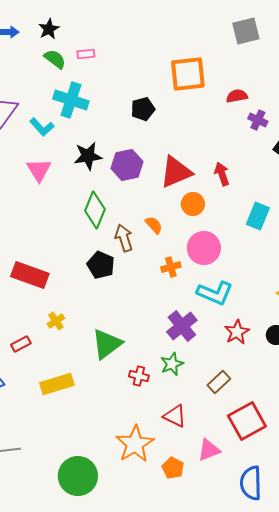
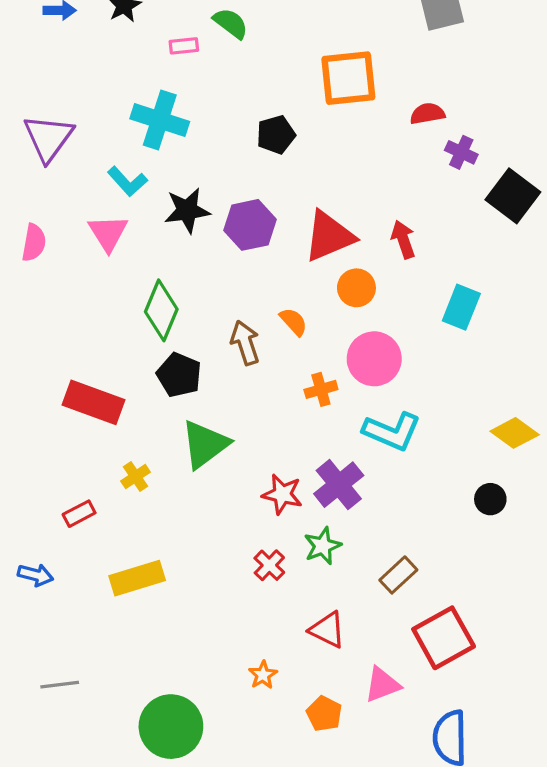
green semicircle: (55, 59) -> (231, 23), moved
cyan L-shape: (42, 127) -> (127, 181), moved
green diamond: (95, 210) -> (161, 310), moved
black pentagon: (101, 265) -> (179, 375), moved
red star: (237, 332) -> (282, 494), moved, turned -30
green triangle: (107, 344) -> (205, 444), moved
red cross: (139, 376) -> (269, 565), turned 30
orange star: (135, 444) -> (263, 675), size x0.5

